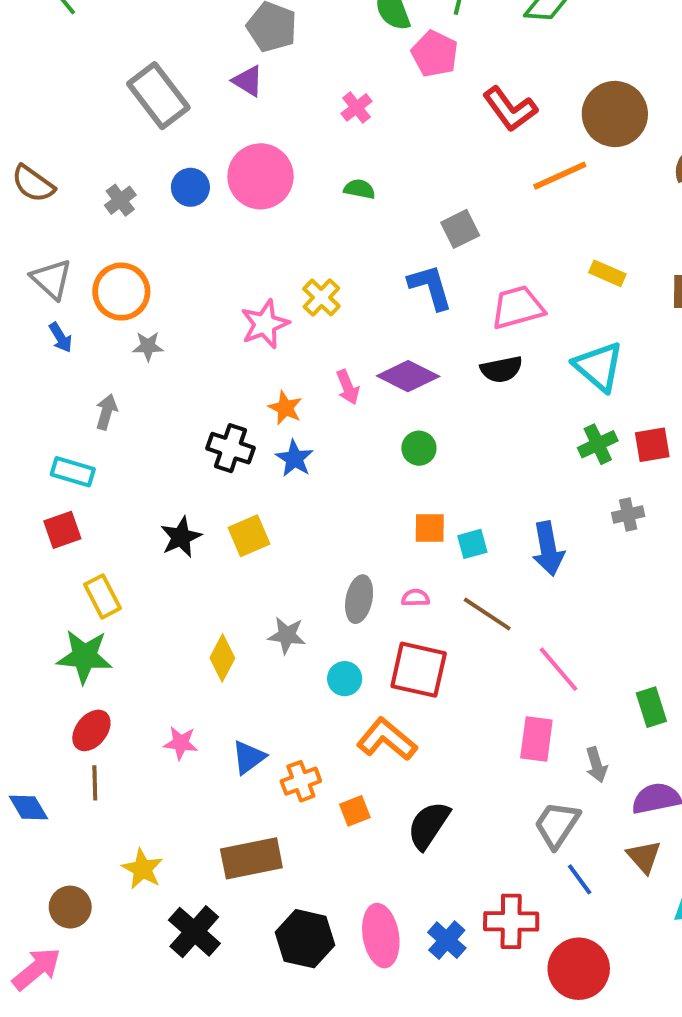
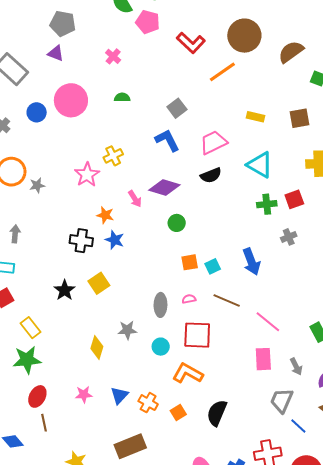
yellow cross: (321, 297) -> (113, 156), turned 30
gray star: (148, 346) -> (37, 185), moved
green cross: (598, 444) -> (267, 204), turned 30
orange cross: (301, 781) -> (148, 403), turned -30

